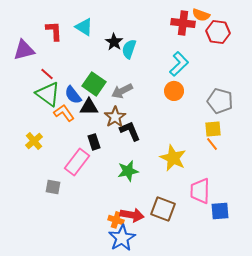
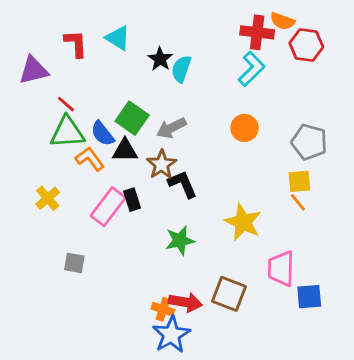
cyan L-shape: (179, 64) -> (252, 69), moved
green triangle: (48, 94) -> (67, 132), turned -40
pink rectangle: (77, 162) -> (108, 207), moved

